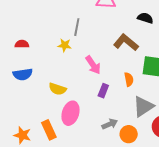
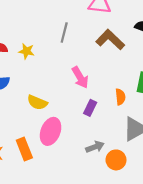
brown L-shape: (126, 42) -> (110, 40), moved
yellow star: (65, 45) -> (27, 51), moved

